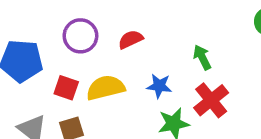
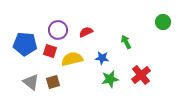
red square: (66, 88) -> (50, 51), moved
red cross: (211, 100) -> (141, 75), moved

